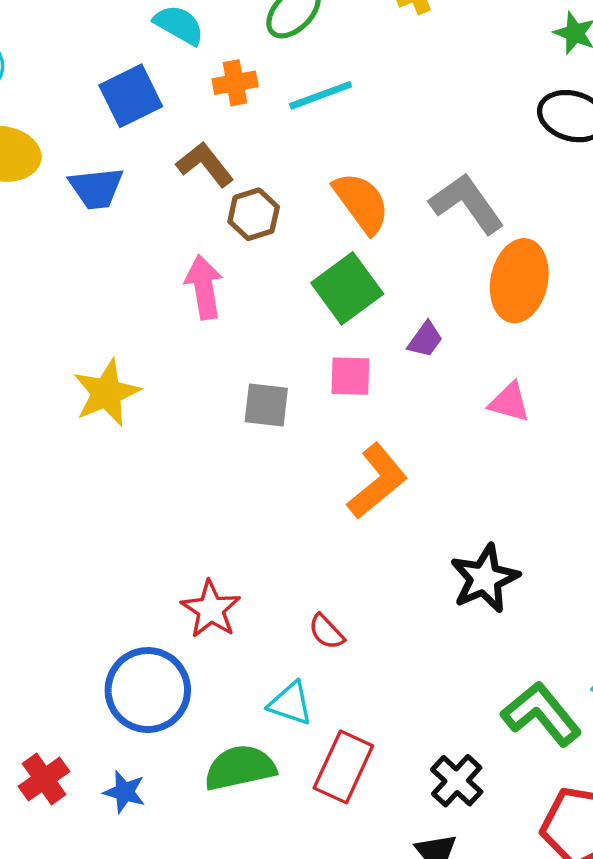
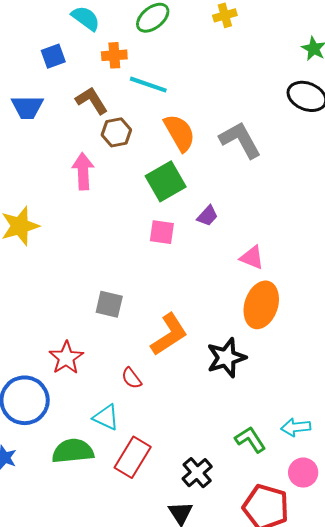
cyan line: (321, 95) -> (148, 85), moved, turned 33
blue square: (131, 96) -> (53, 56), size x0.7
orange ellipse: (519, 281) -> (261, 305), moved
gray square: (266, 405) -> (109, 304), moved
orange L-shape: (377, 481) -> (169, 335), moved
green L-shape: (541, 714) -> (250, 440), size x0.7

